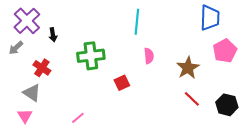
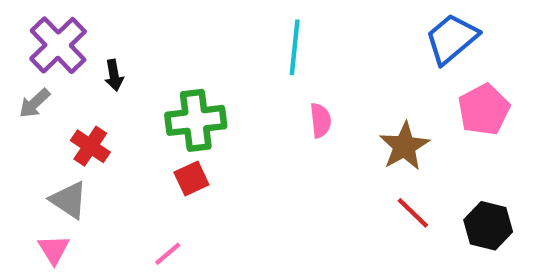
blue trapezoid: (210, 18) -> (452, 39), turned -132
red square: (122, 83) -> (191, 178), moved

